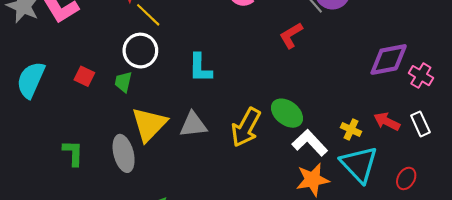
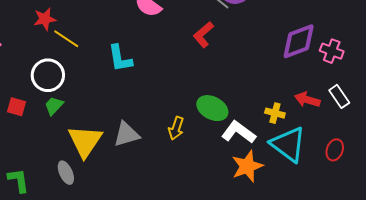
white circle: (140, 51) -> (48, 75), moved
cyan L-shape: (200, 68) -> (120, 58), moved
green trapezoid: (123, 82) -> (54, 106), turned 40
yellow arrow: (246, 127) -> (176, 128), size x0.6
gray ellipse: (124, 153) -> (66, 173), size x0.7

